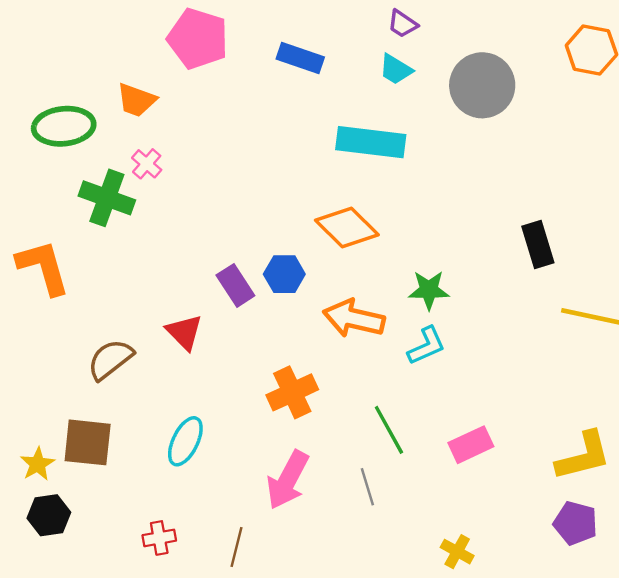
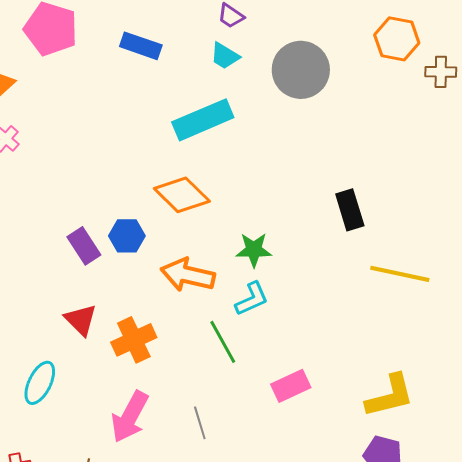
cyan rectangle: (371, 142) -> (203, 120), turned -30
red triangle: (184, 332) -> (81, 320), moved
green line: (389, 430) -> (223, 342), moved

